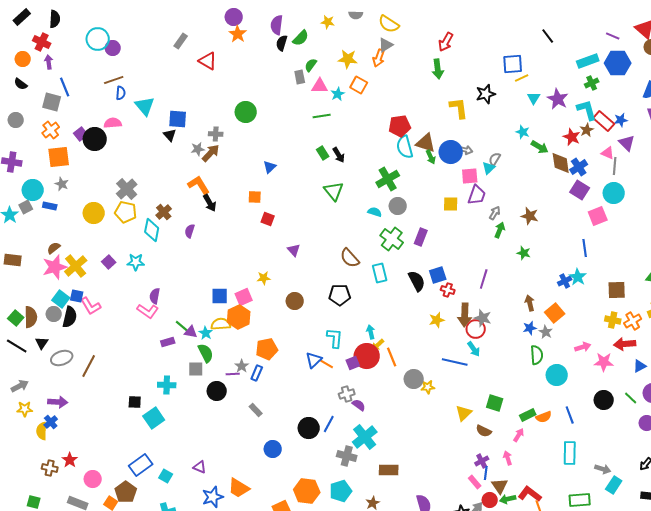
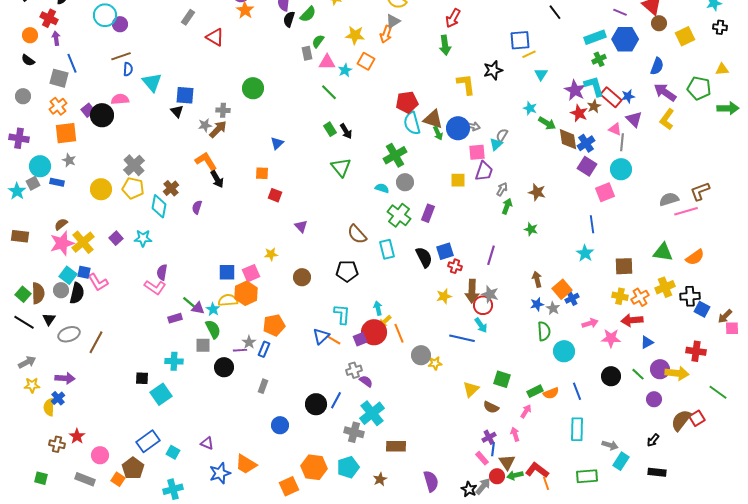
purple star: (558, 99) -> (575, 90), moved
green line: (322, 116) -> (329, 92), turned 54
blue cross: (565, 281) -> (572, 298), moved
gray rectangle: (256, 410) -> (263, 386), turned 64

